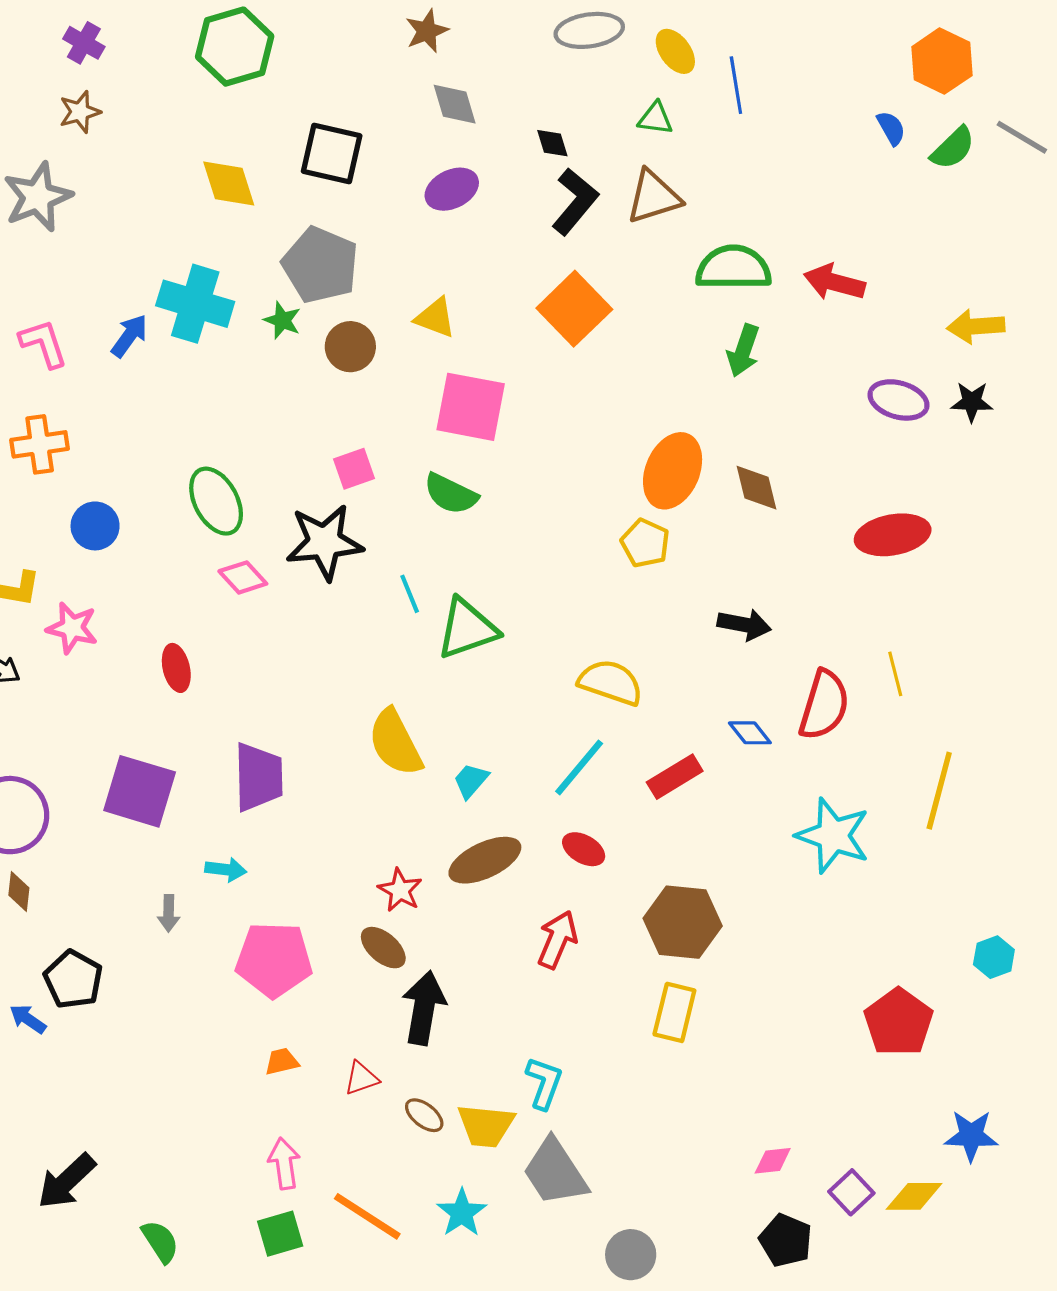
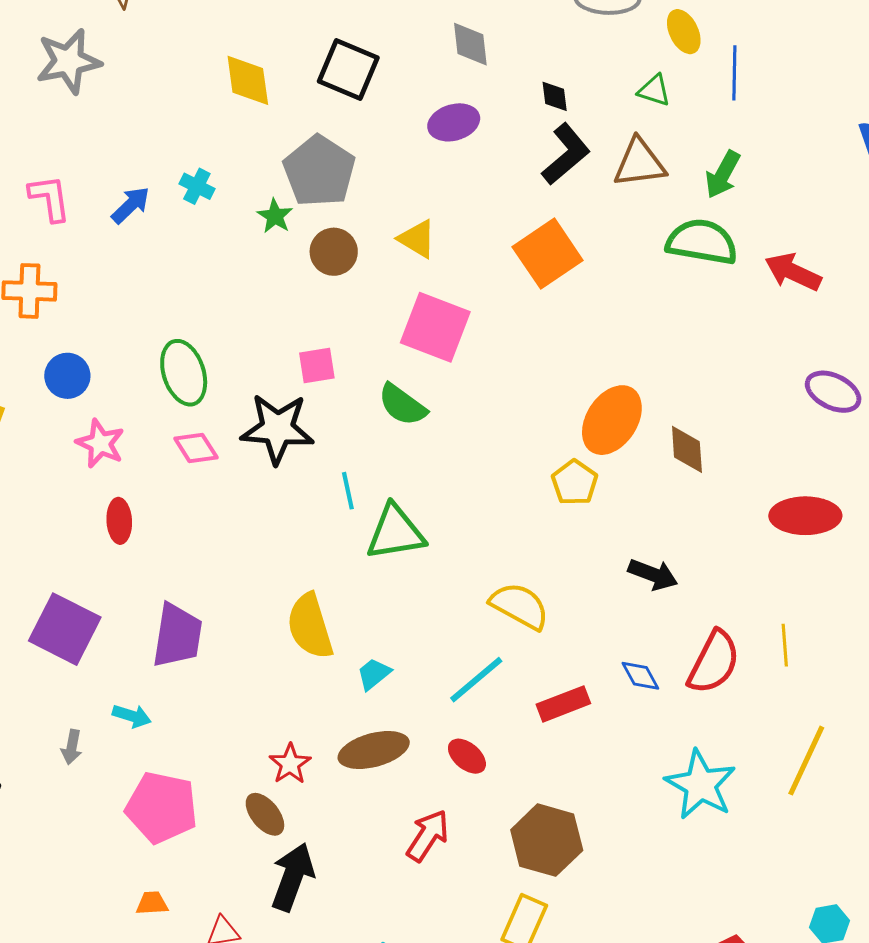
cyan cross: (195, 304) -> (197, 186), size x0.5
green arrow: (743, 351) -> (723, 174), moved
pink star: (72, 628) -> (100, 443), moved

